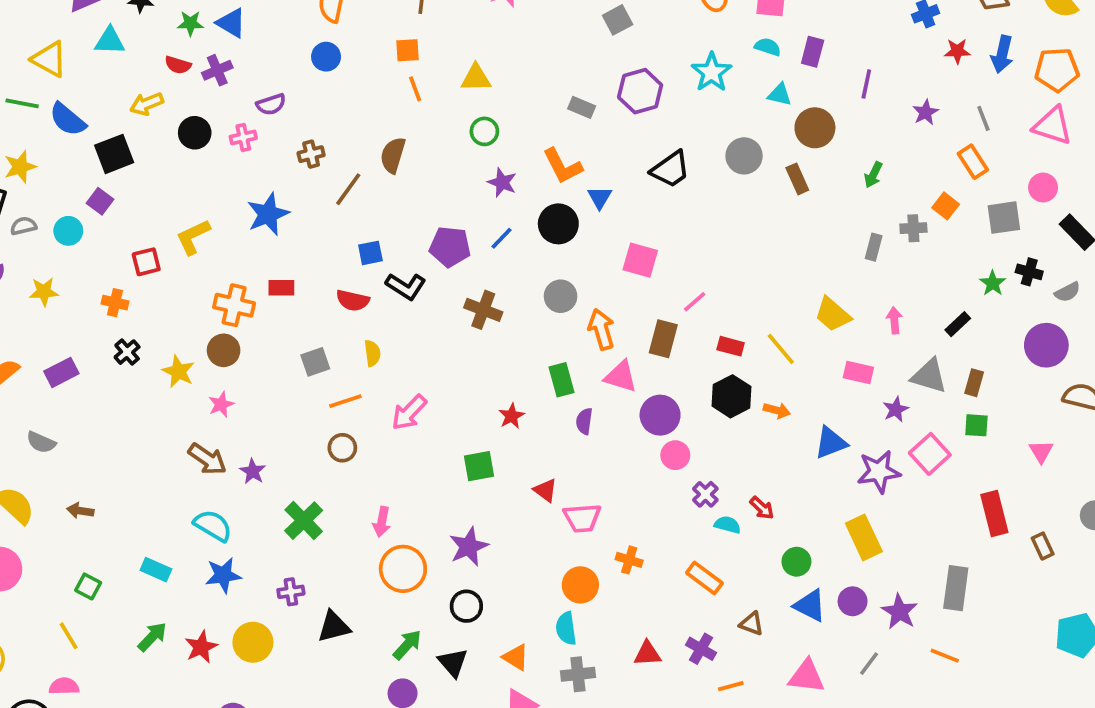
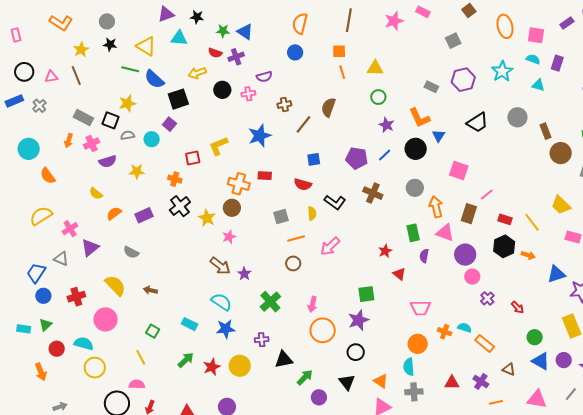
brown circle: (815, 128) -> (561, 153), moved
black L-shape: (406, 286) -> (335, 202), moved
black cross: (127, 352) -> (180, 206), size x1.5
green square: (479, 466) -> (366, 294), moved
red triangle: (545, 490) -> (399, 274), moved
cyan semicircle: (727, 525) -> (465, 328), moved
green arrow: (407, 645) -> (305, 377), moved

